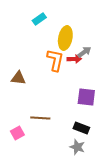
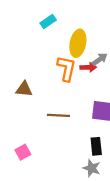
brown line: (40, 118) -> (58, 115), moved
black rectangle: (81, 128) -> (96, 146), turned 63

